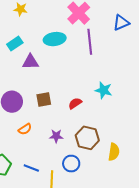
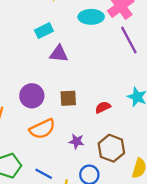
cyan ellipse: (55, 39) -> (91, 17), moved
purple line: (90, 42) -> (129, 40), turned -30
orange semicircle: (25, 129) -> (42, 129), size x1.6

